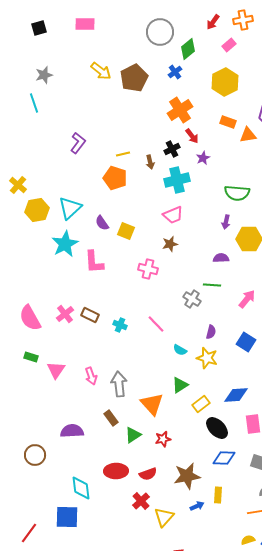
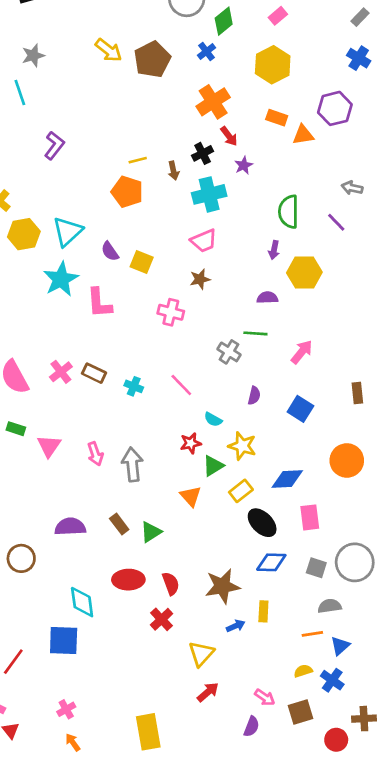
purple L-shape: (78, 143) -> (54, 145), moved
green semicircle: (237, 193) -> (289, 212), turned 85
yellow star: (207, 358) -> (242, 446), moved
orange triangle: (152, 404) -> (191, 496), moved, size x0.7
brown rectangle: (111, 418) -> (119, 524), moved
red star: (163, 439) -> (191, 443), moved
red semicircle: (148, 474) -> (171, 584), turned -90
yellow triangle: (164, 517) -> (201, 654), moved

